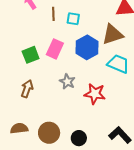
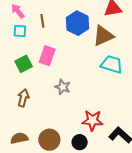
cyan square: (73, 19) -> (20, 31), moved
blue hexagon: (87, 47) -> (78, 23), moved
red star: (95, 94) -> (92, 120), moved

